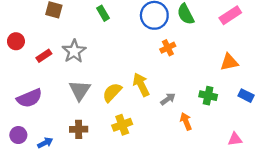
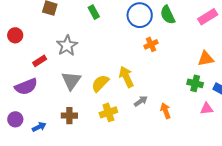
red rectangle: (44, 56) -> (40, 61), moved
green cross: (208, 96) -> (195, 83), moved
gray arrow: (168, 99) -> (141, 101), moved
pink triangle: (235, 139) -> (207, 109), moved

